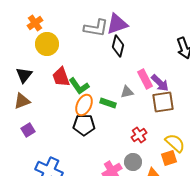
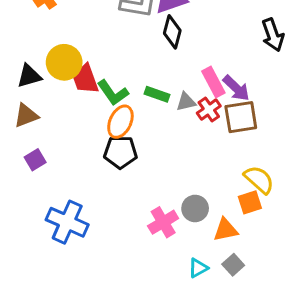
yellow circle: (47, 44) -> (64, 62), moved
black triangle: (24, 75) -> (29, 76), turned 36
green rectangle: (108, 103) -> (157, 94), moved
red cross: (139, 135) -> (209, 109), moved

